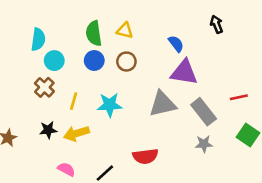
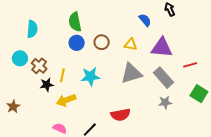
yellow triangle: (125, 31) -> (131, 44), moved
blue semicircle: (176, 44) -> (145, 20), moved
cyan circle: (54, 61) -> (20, 58), moved
purple triangle: (184, 72) -> (162, 48), moved
black star: (48, 130) -> (47, 85), moved

